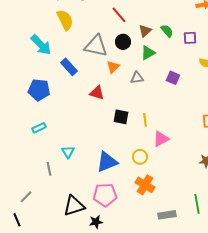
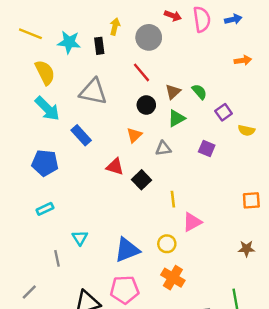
yellow semicircle: (65, 20) -> (45, 72), moved
purple square: (190, 38) -> (224, 112), moved, turned -32
gray triangle: (96, 46) -> (93, 92), moved
black square: (121, 117) -> (141, 180), moved, turned 35

